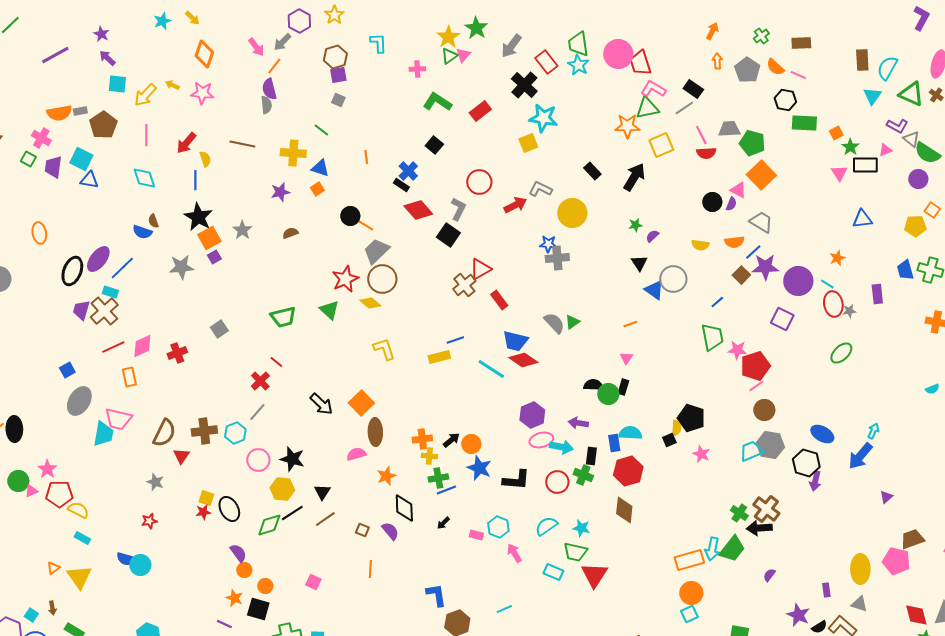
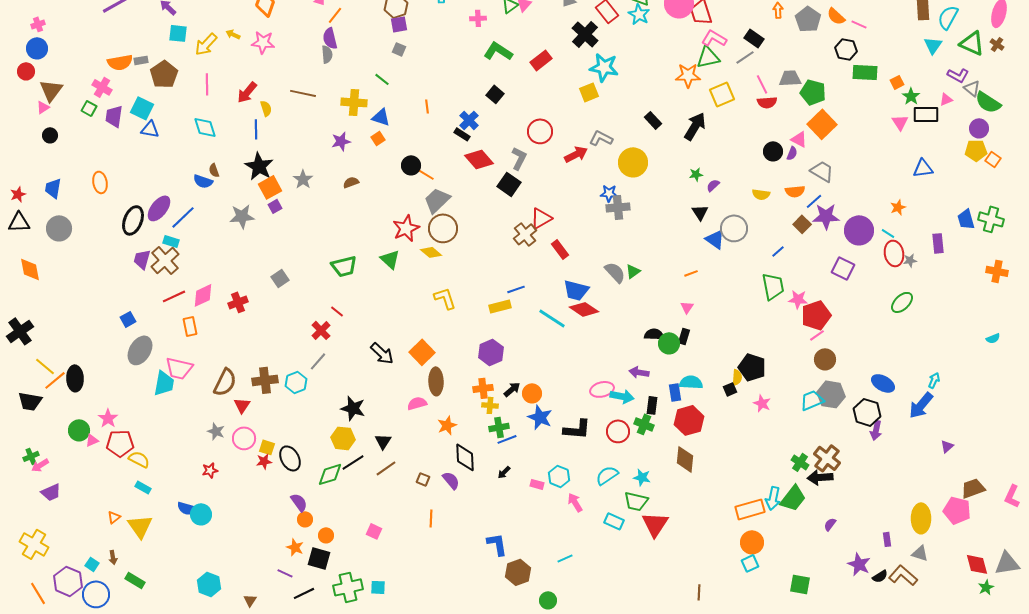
yellow pentagon: (915, 226) -> (976, 150), moved
purple hexagon: (532, 415) -> (491, 352), moved
pink circle: (258, 460) -> (244, 438), moved

